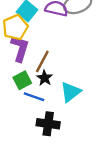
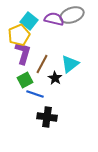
black star: (45, 78) -> (55, 78), moved
cyan triangle: (71, 92) -> (70, 64), moved

